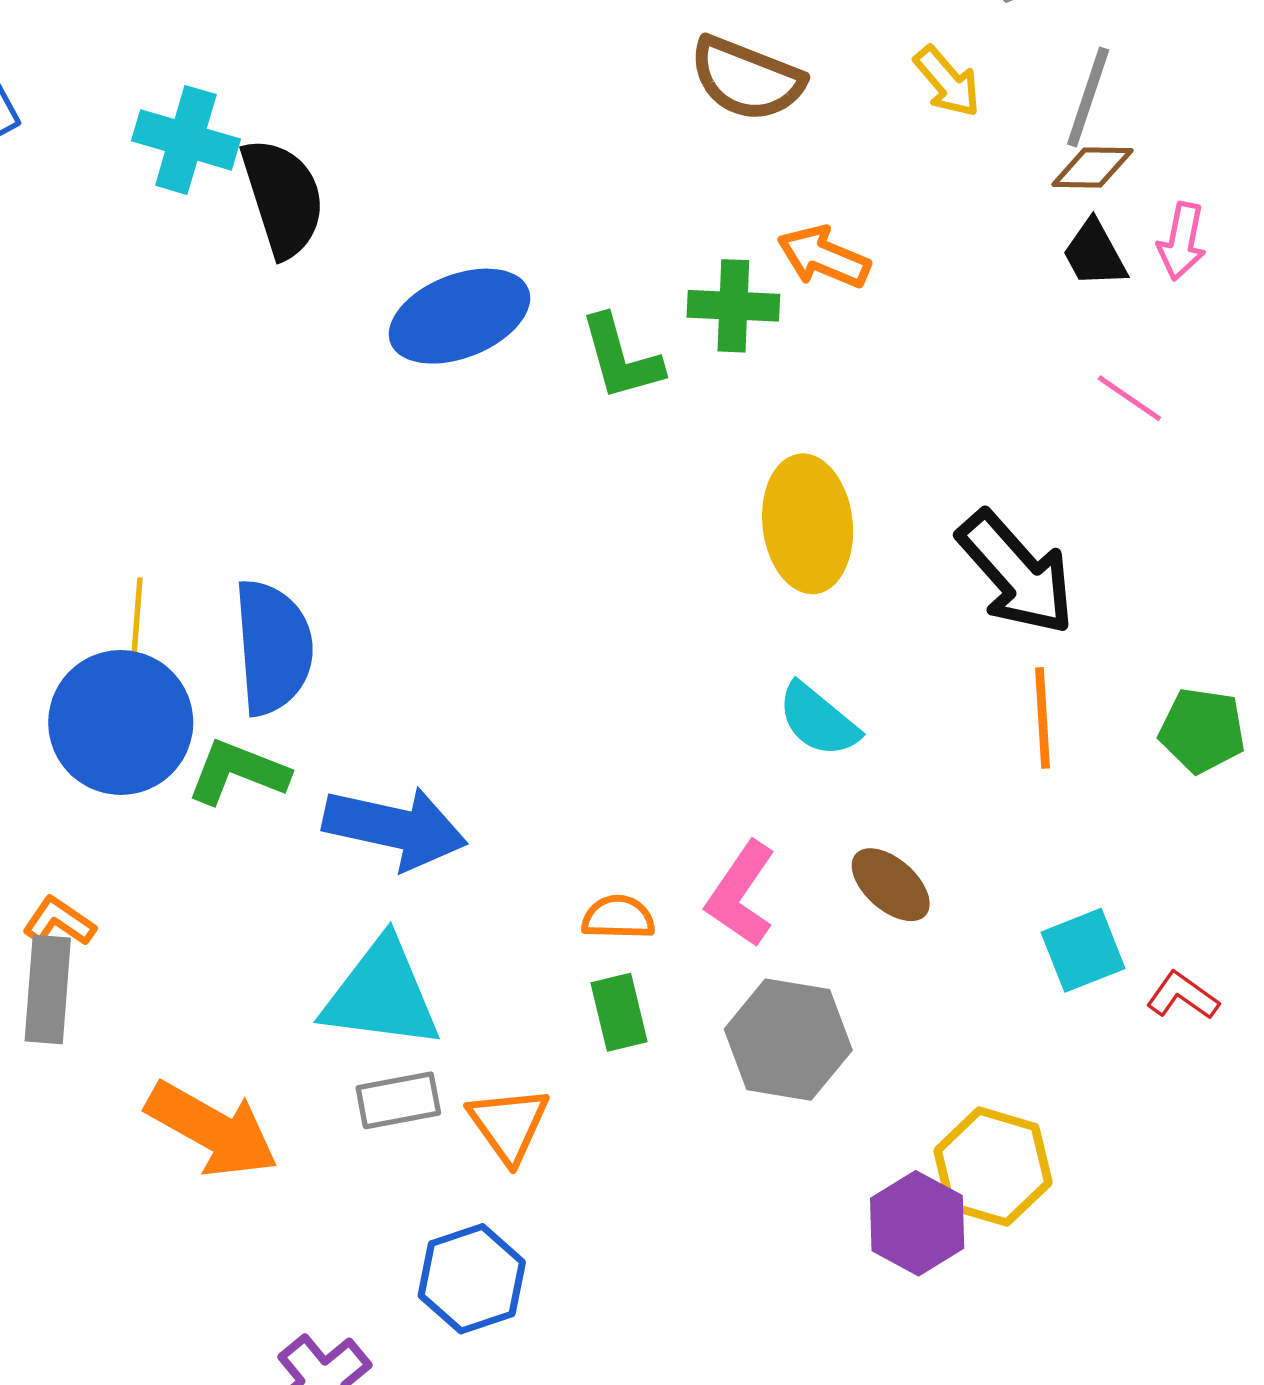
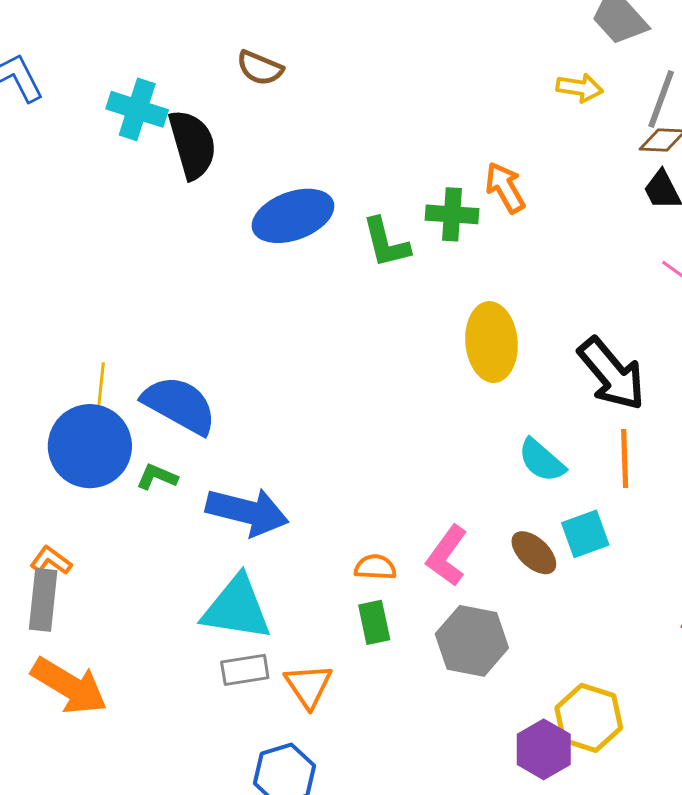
brown semicircle: (747, 79) -> (260, 68), moved, size x0.7
yellow arrow: (947, 82) -> (580, 88), turned -42
orange arrow: (824, 257) -> (505, 187), turned 36
blue semicircle: (273, 647) -> (180, 405), turned -58
cyan semicircle: (818, 720) -> (542, 460), moved
green L-shape: (238, 772) -> (157, 477), size x0.7
cyan square: (1083, 950) -> (585, 534), moved
orange arrow: (212, 1129) -> (69, 686), moved

